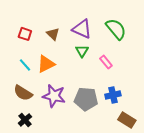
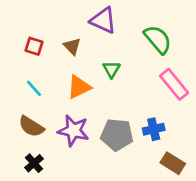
purple triangle: (82, 29) -> (103, 20), moved
pink rectangle: (106, 62) -> (174, 84), moved, size x1.6
orange triangle: (46, 64) -> (79, 87), moved

